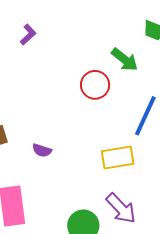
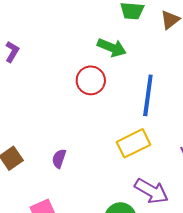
purple semicircle: (42, 150) -> (59, 159), turned 108

